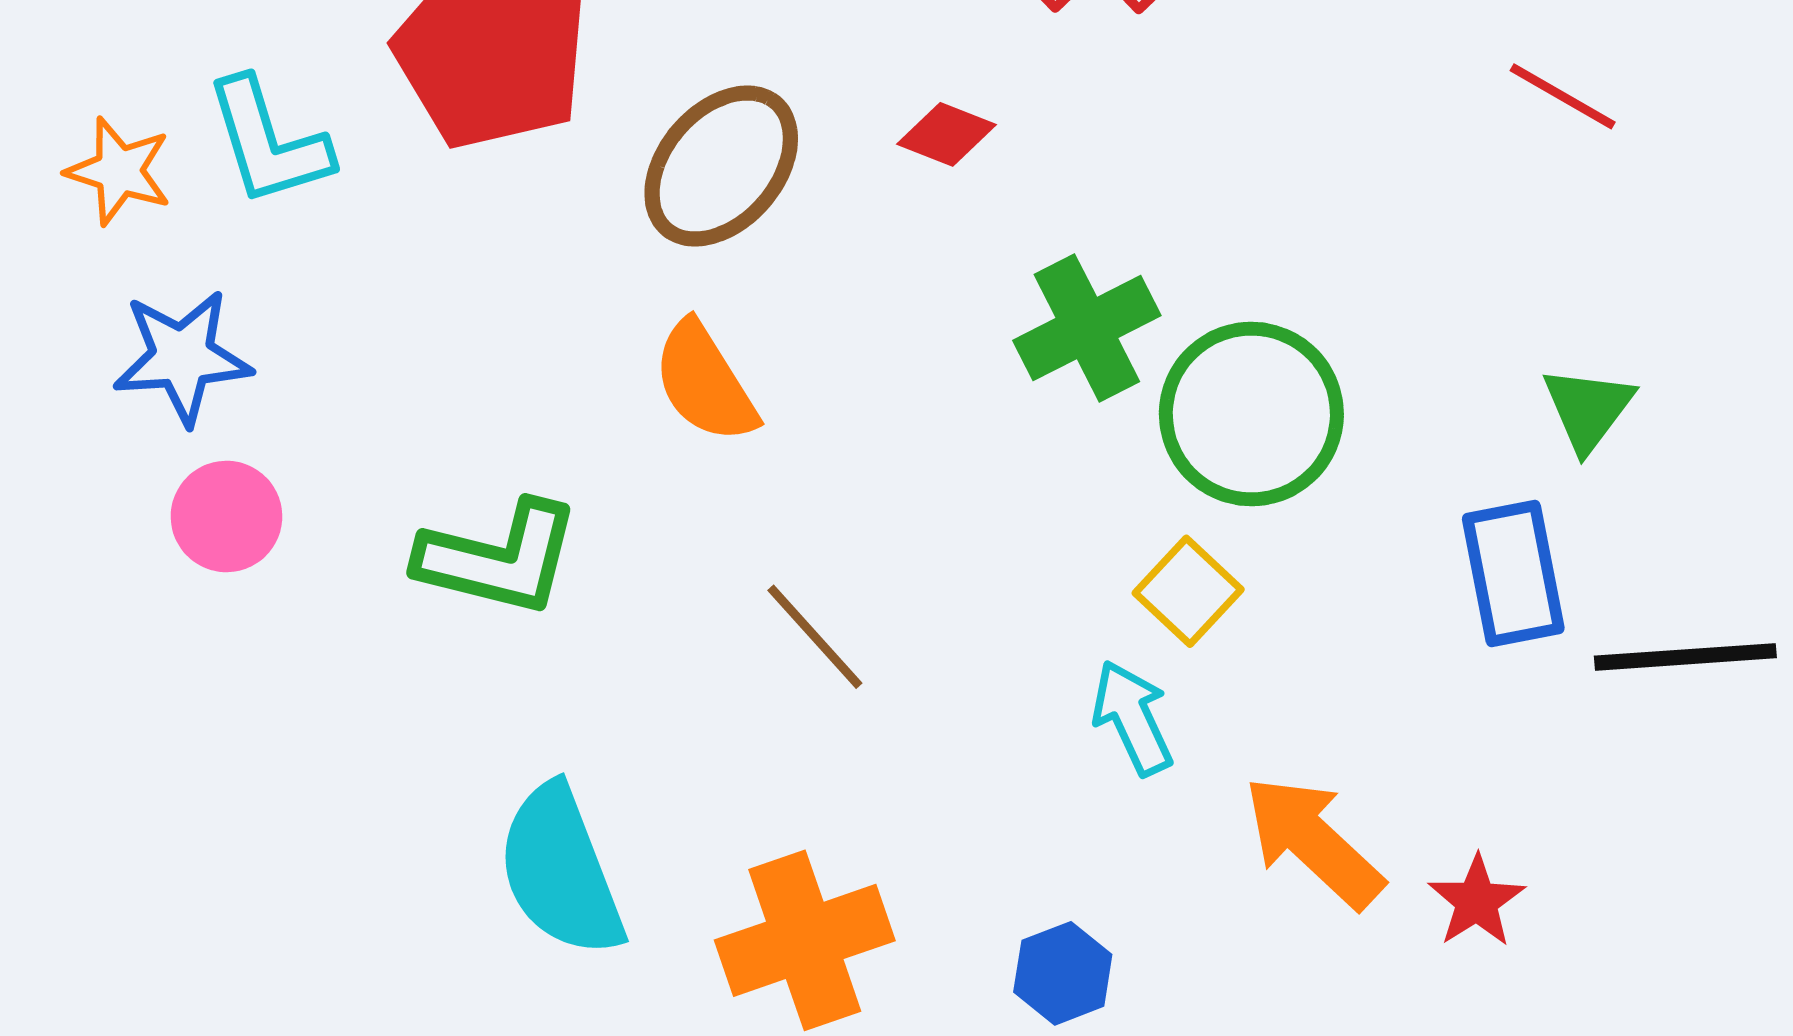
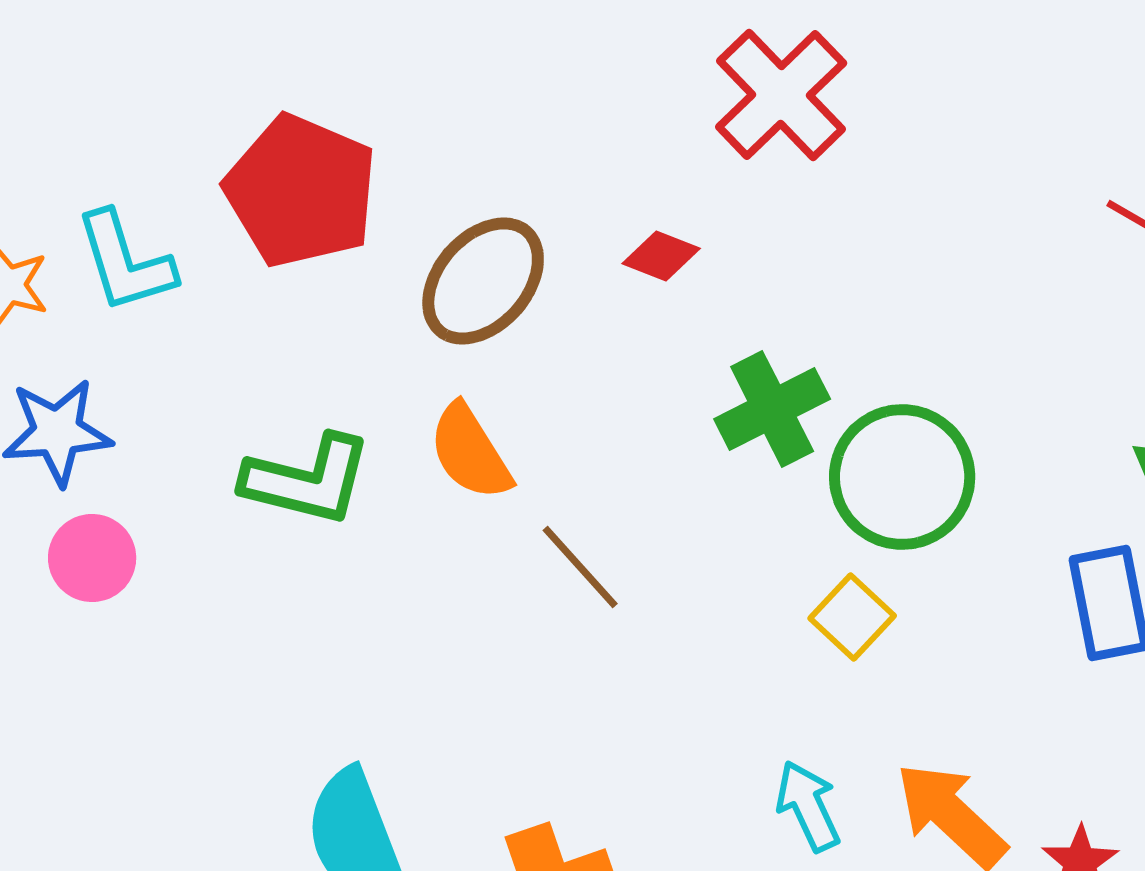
green L-shape: (499, 558) -> (307, 480), moved
brown line: (815, 637) -> (580, 567), moved
cyan arrow: (1132, 718) -> (808, 806), moved

